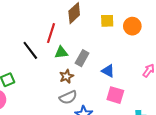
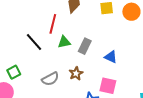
brown star: (66, 76) -> (76, 73), moved
pink square: (115, 95) -> (108, 86), moved
gray semicircle: (68, 97) -> (50, 79), moved

